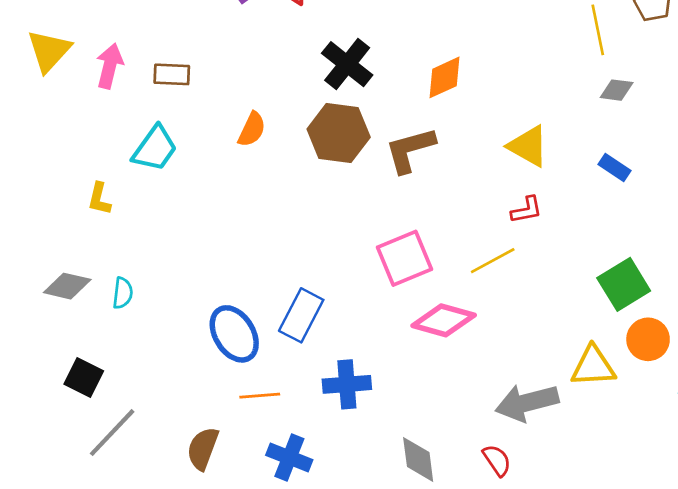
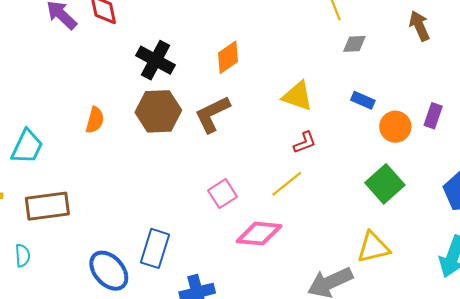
brown rectangle: (172, 74) -> (47, 206), moved, size x1.6
pink square: (404, 258) -> (222, 194), size x0.7
orange circle: (648, 339) -> (395, 127), moved

